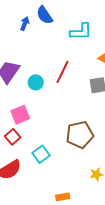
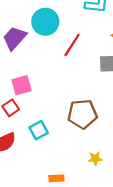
cyan circle: (36, 82) -> (45, 22), moved, size x1.6

